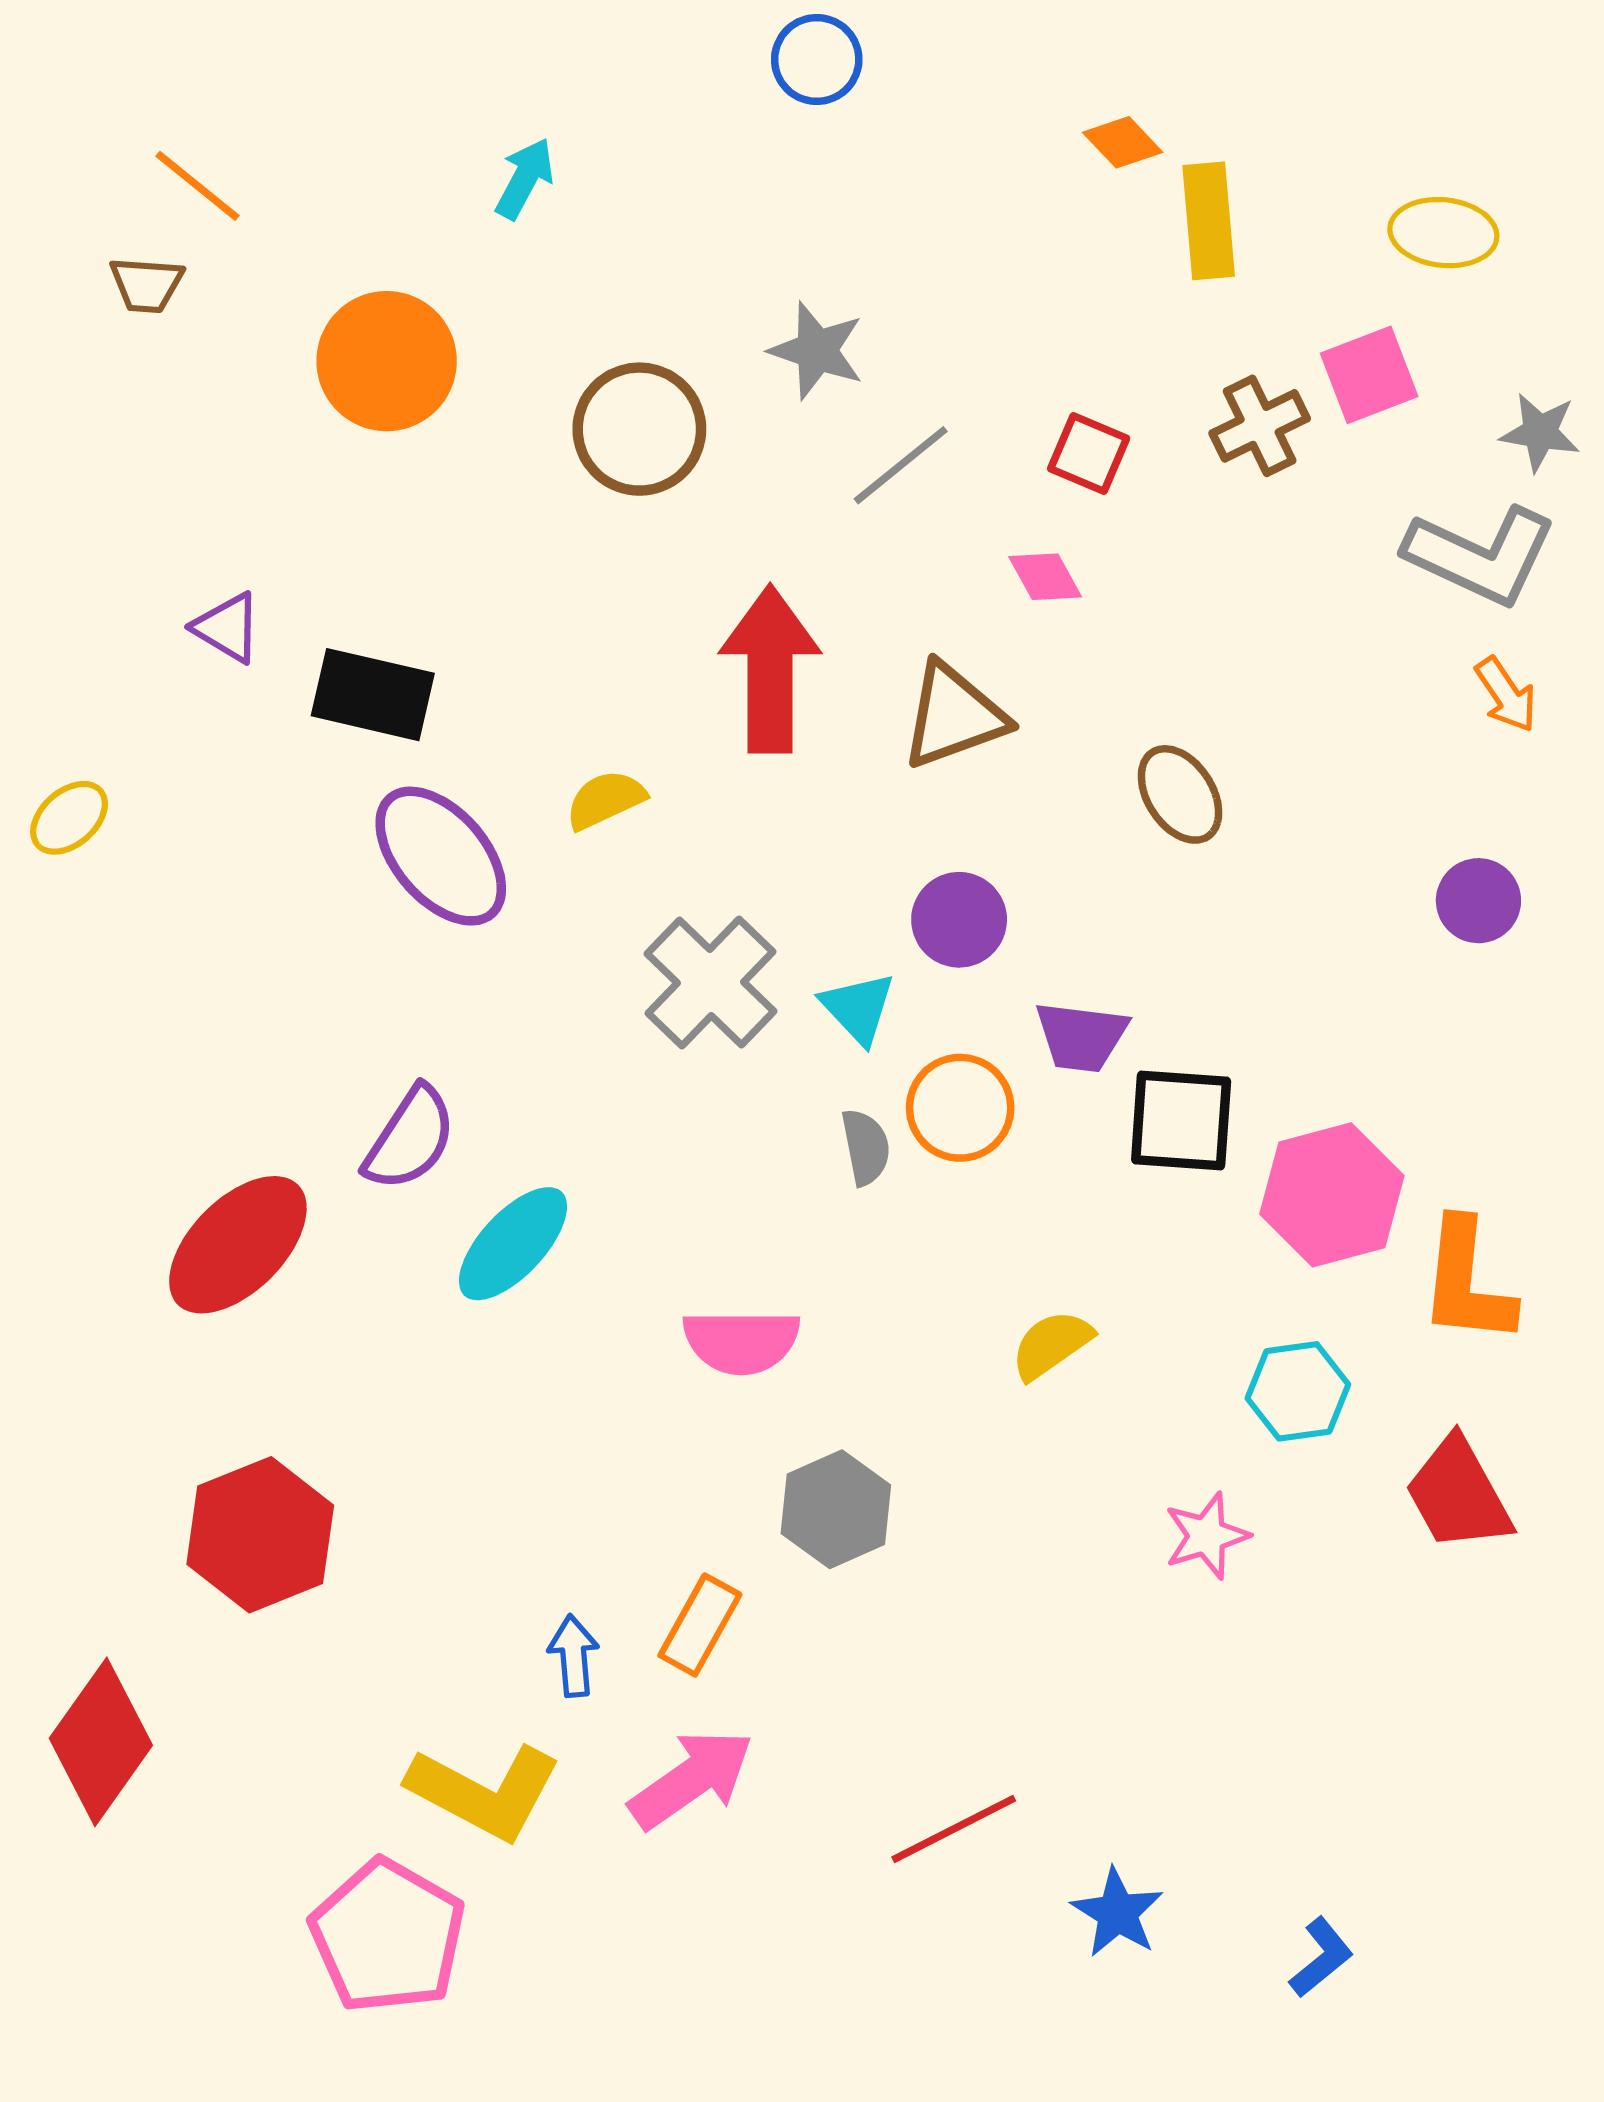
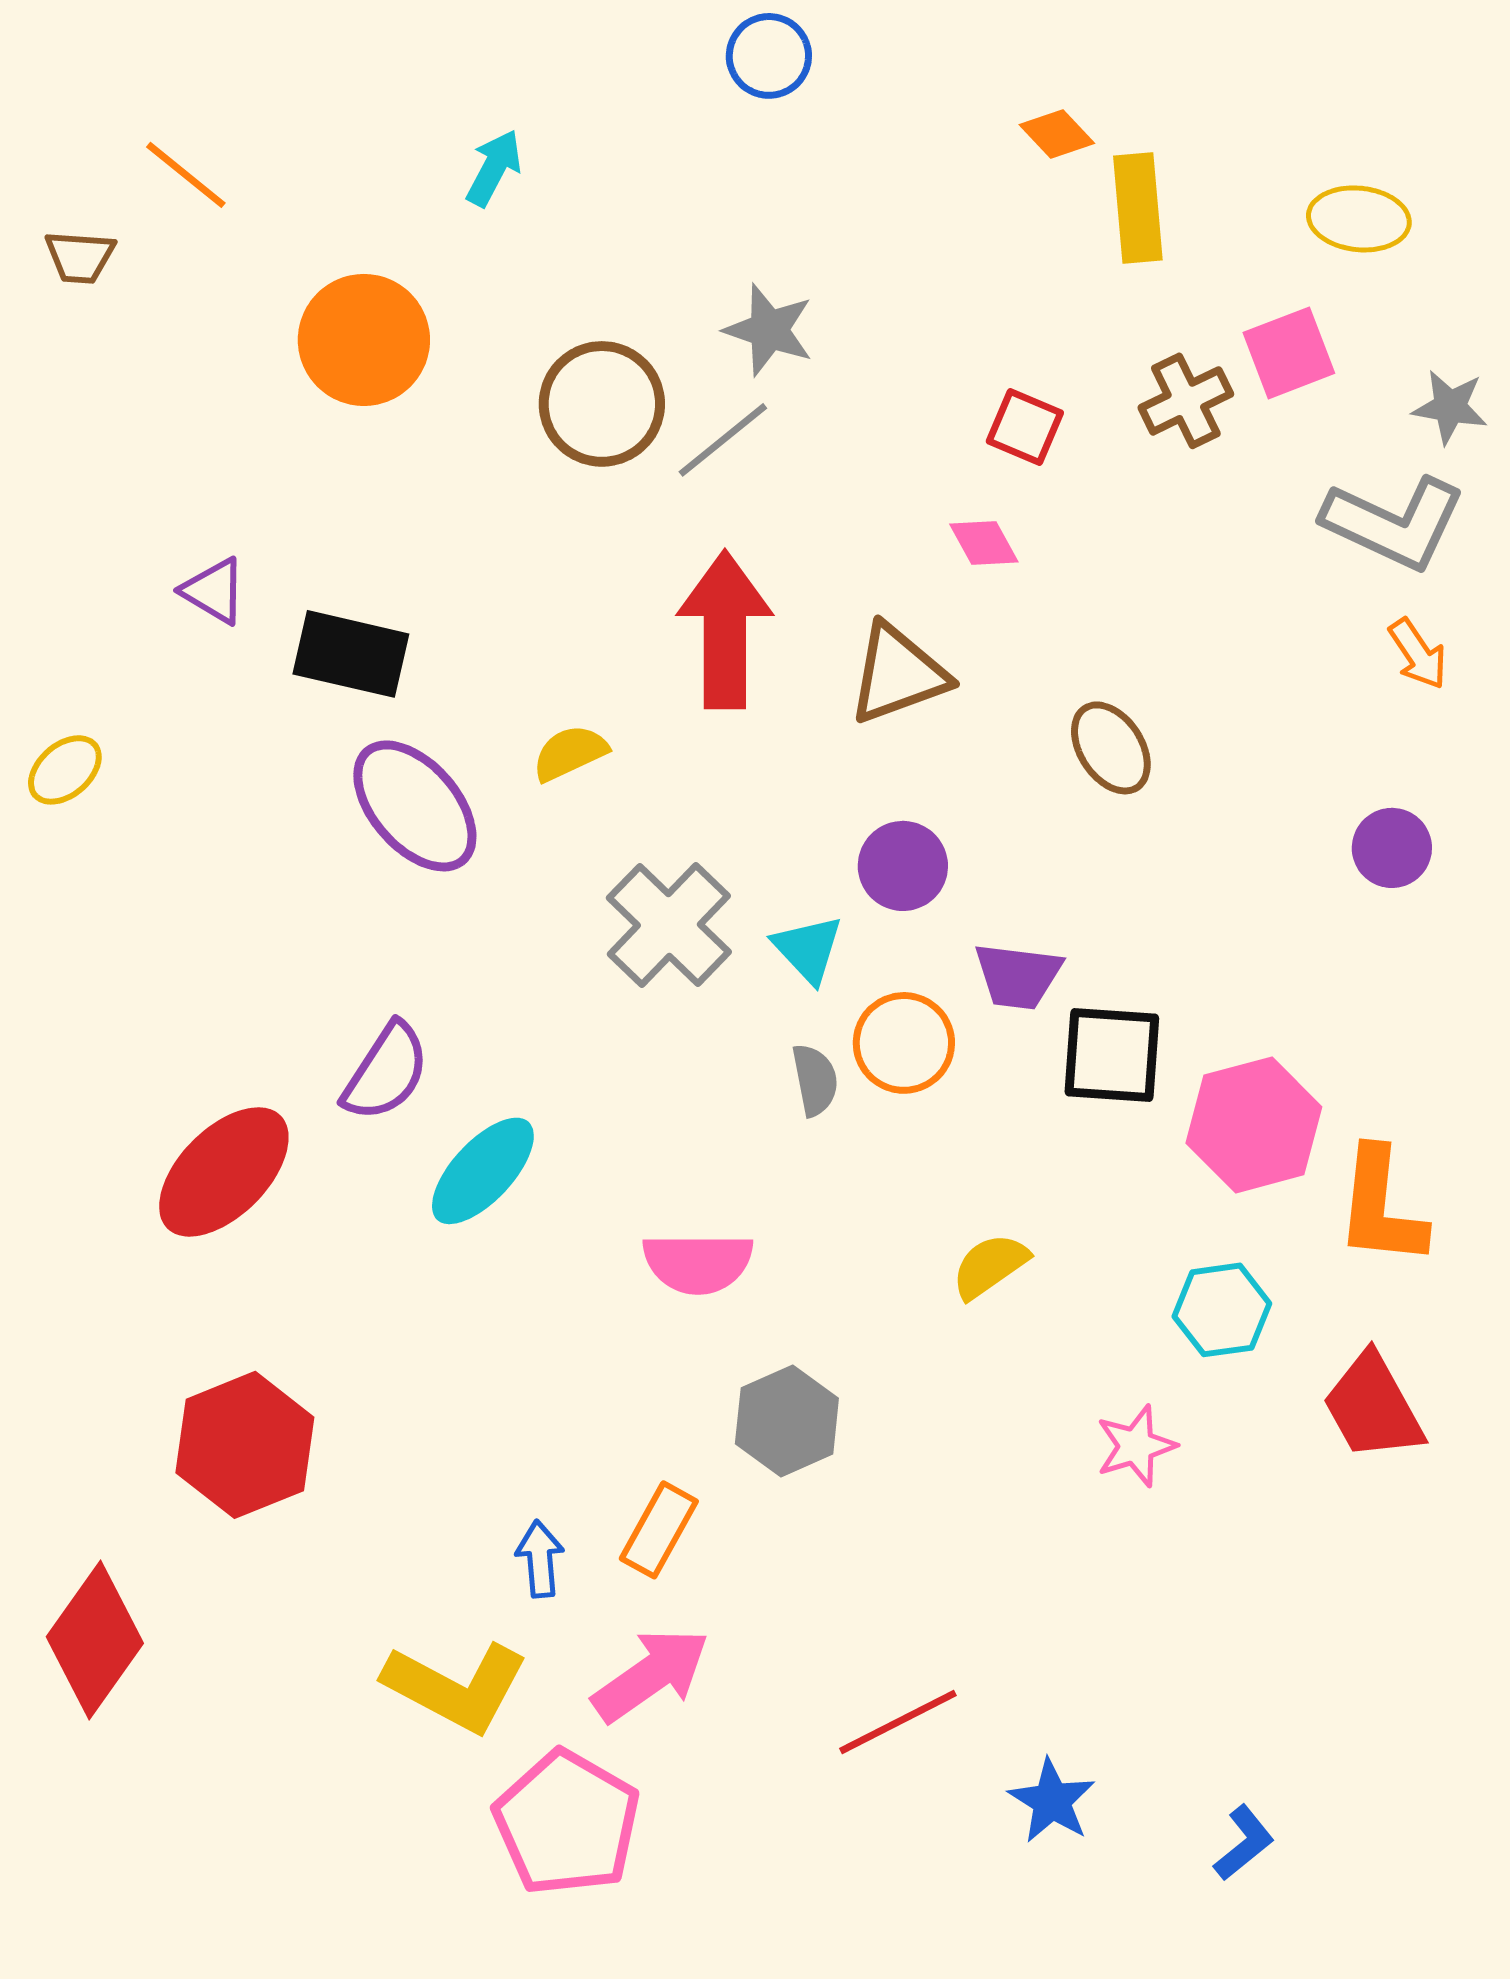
brown trapezoid: (147, 285) -> (80, 257), moved
gray line: (901, 465) -> (723, 440), moved
pink pentagon: (388, 1936) -> (567, 1823), moved

